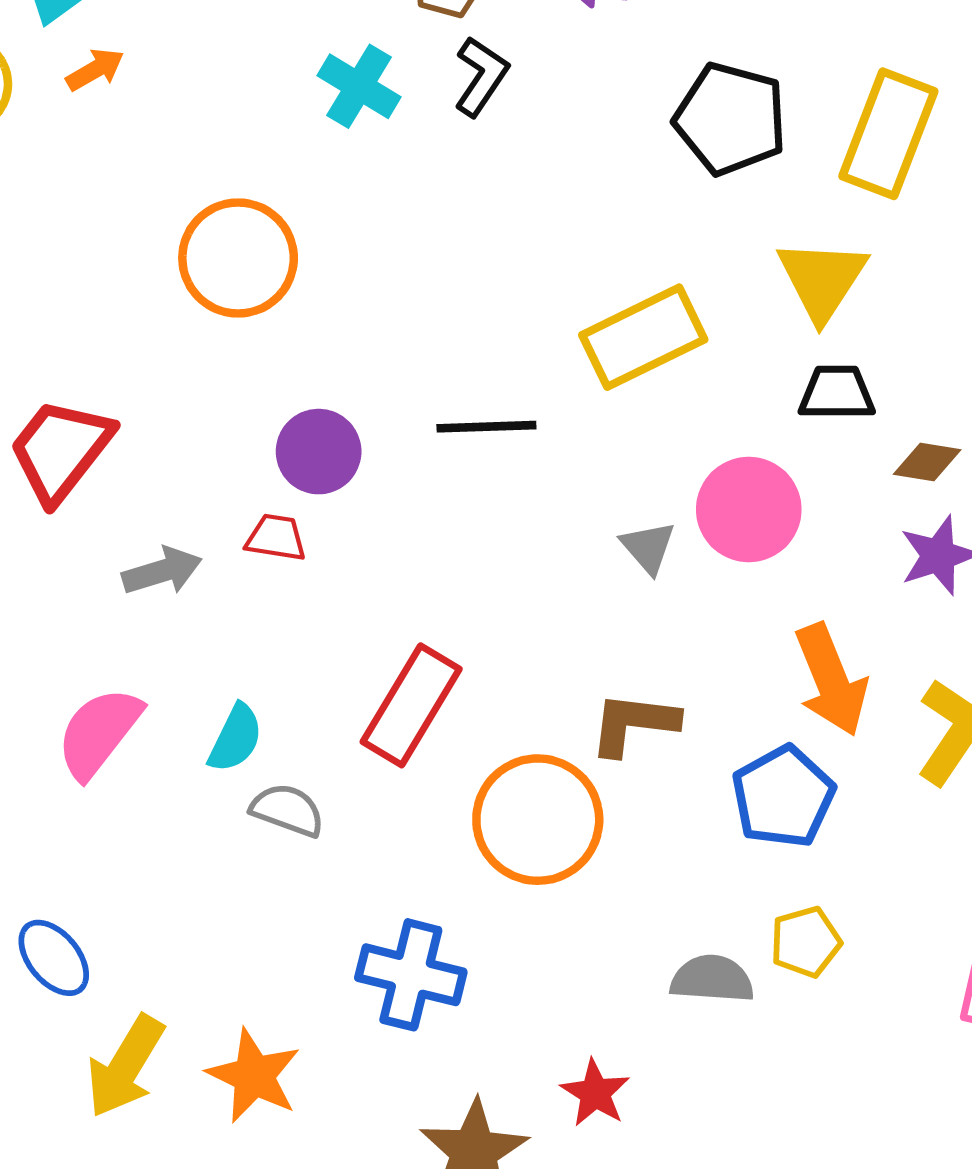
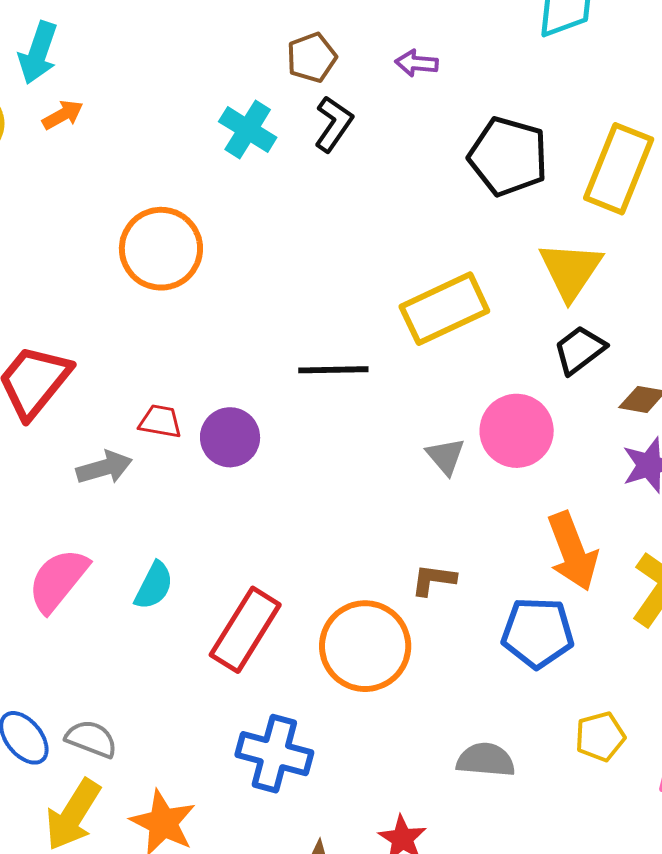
black trapezoid: (837, 393) -> (580, 350), turned -38
purple circle: (319, 452) -> (230, 437), moved
red trapezoid: (276, 538) -> (160, 421), moved
red rectangle: (411, 705) -> (245, 630), moved
brown L-shape: (634, 724) -> (433, 580), size x0.7
blue pentagon: (783, 797) -> (538, 633), turned 30
gray semicircle: (287, 810) -> (91, 739), moved
yellow pentagon: (806, 942) -> (600, 737), moved

